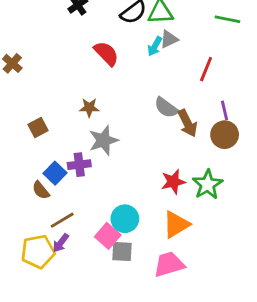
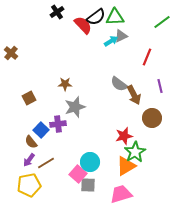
green line: (227, 19) -> (162, 22), turned -48
cyan arrow: (155, 46) -> (111, 41), turned -152
red semicircle: (106, 53) -> (83, 25), moved
brown circle: (225, 135) -> (152, 118), moved
green star: (207, 185) -> (135, 152), moved
purple arrow: (61, 243) -> (29, 160), moved

